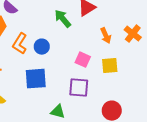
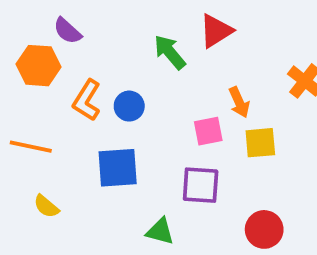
orange arrow: (106, 36) -> (239, 102), moved
pink square: (83, 60) -> (208, 131), turned -35

